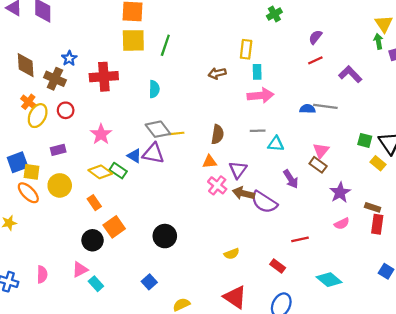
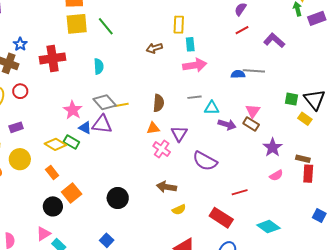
green line: (165, 45) -> (106, 26), turned -54
pink star: (101, 134) -> (73, 110), moved
purple arrow: (291, 179) -> (227, 125), moved, turned -36
brown arrow: (243, 193) -> (166, 187), moved
red rectangle: (278, 266) -> (221, 218), size x1.6

